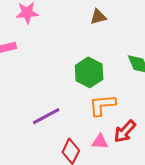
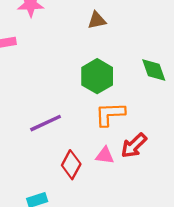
brown triangle: (98, 17) -> (97, 20), moved

